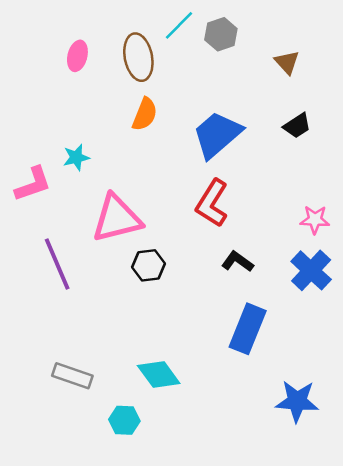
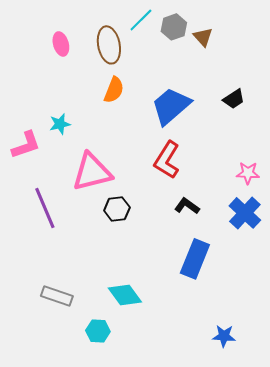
pink ellipse: (77, 56) -> (61, 44), turned -30
brown triangle: (287, 62) -> (203, 37), moved
blue star: (297, 401) -> (224, 336), moved, size x0.7

